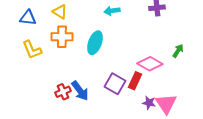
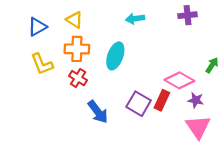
blue triangle: (28, 18) -> (37, 27), turned -36
red cross: (63, 92) -> (78, 78), moved, turned -35
purple star: (149, 103) -> (196, 100), moved

